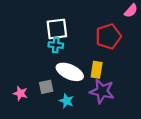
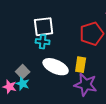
gray square: (46, 87) -> (23, 72), moved, turned -32
cyan star: (67, 101) -> (23, 84), moved

